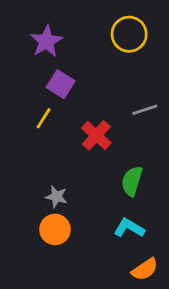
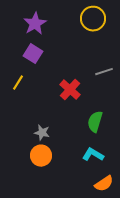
purple square: (61, 84) -> (33, 54), moved
yellow line: (44, 118) -> (18, 83), moved

